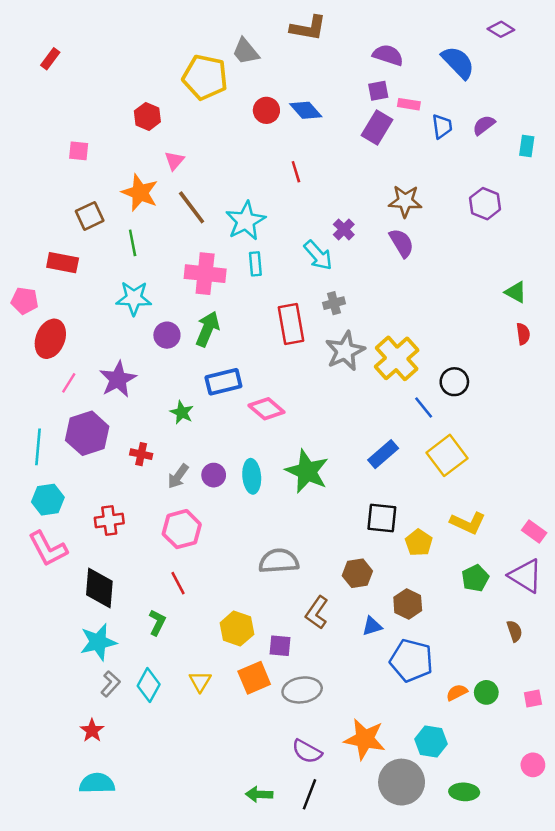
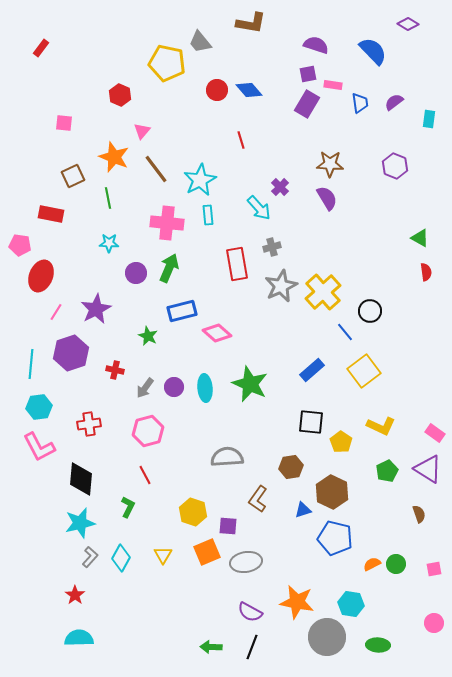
cyan star: (134, 298) -> (109, 243), size x0.7
brown hexagon: (408, 604) -> (332, 492), size x1.4

